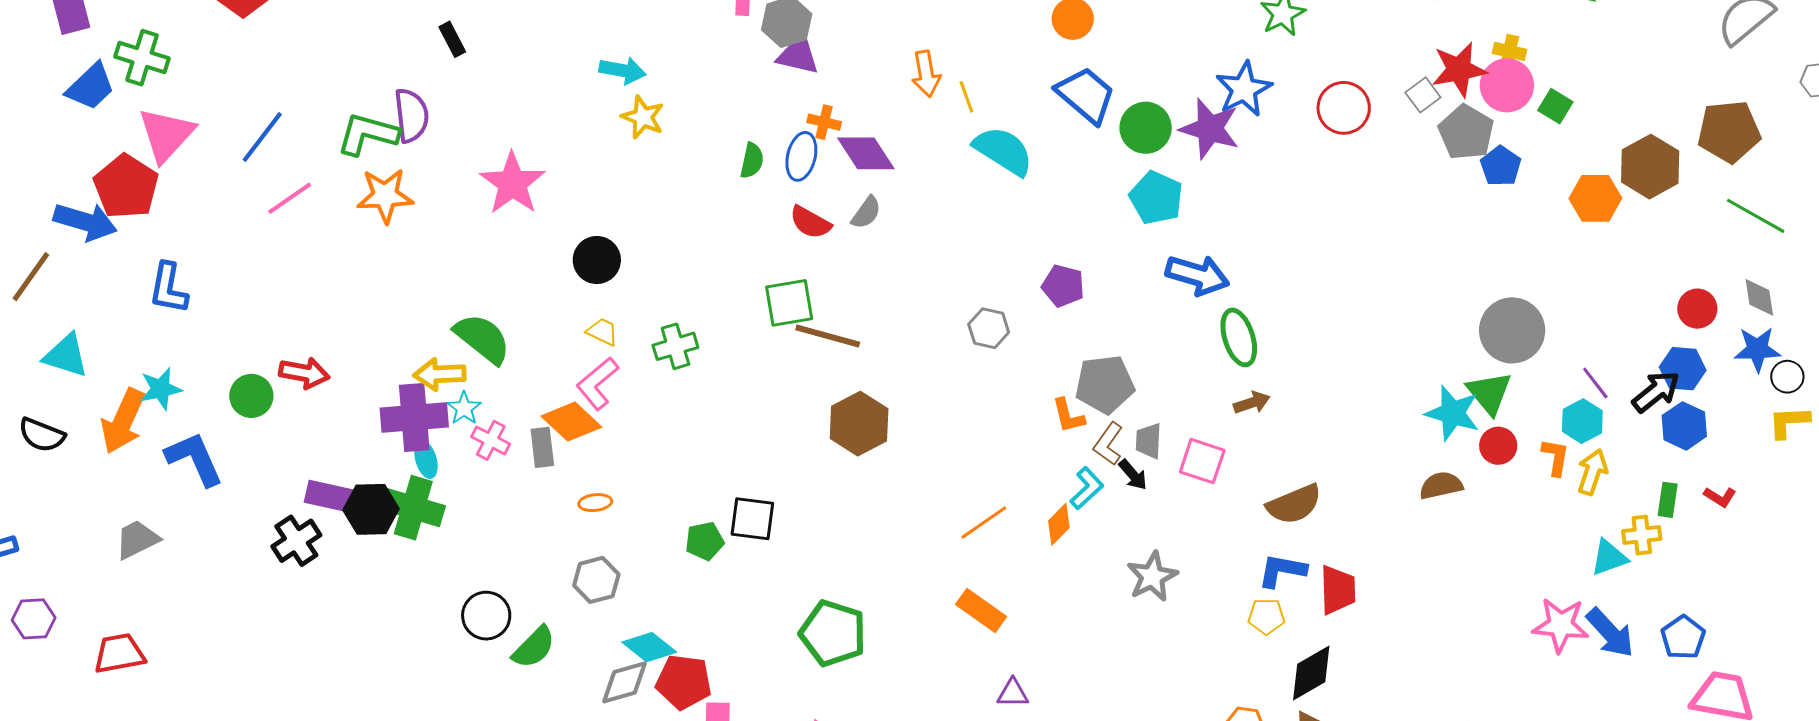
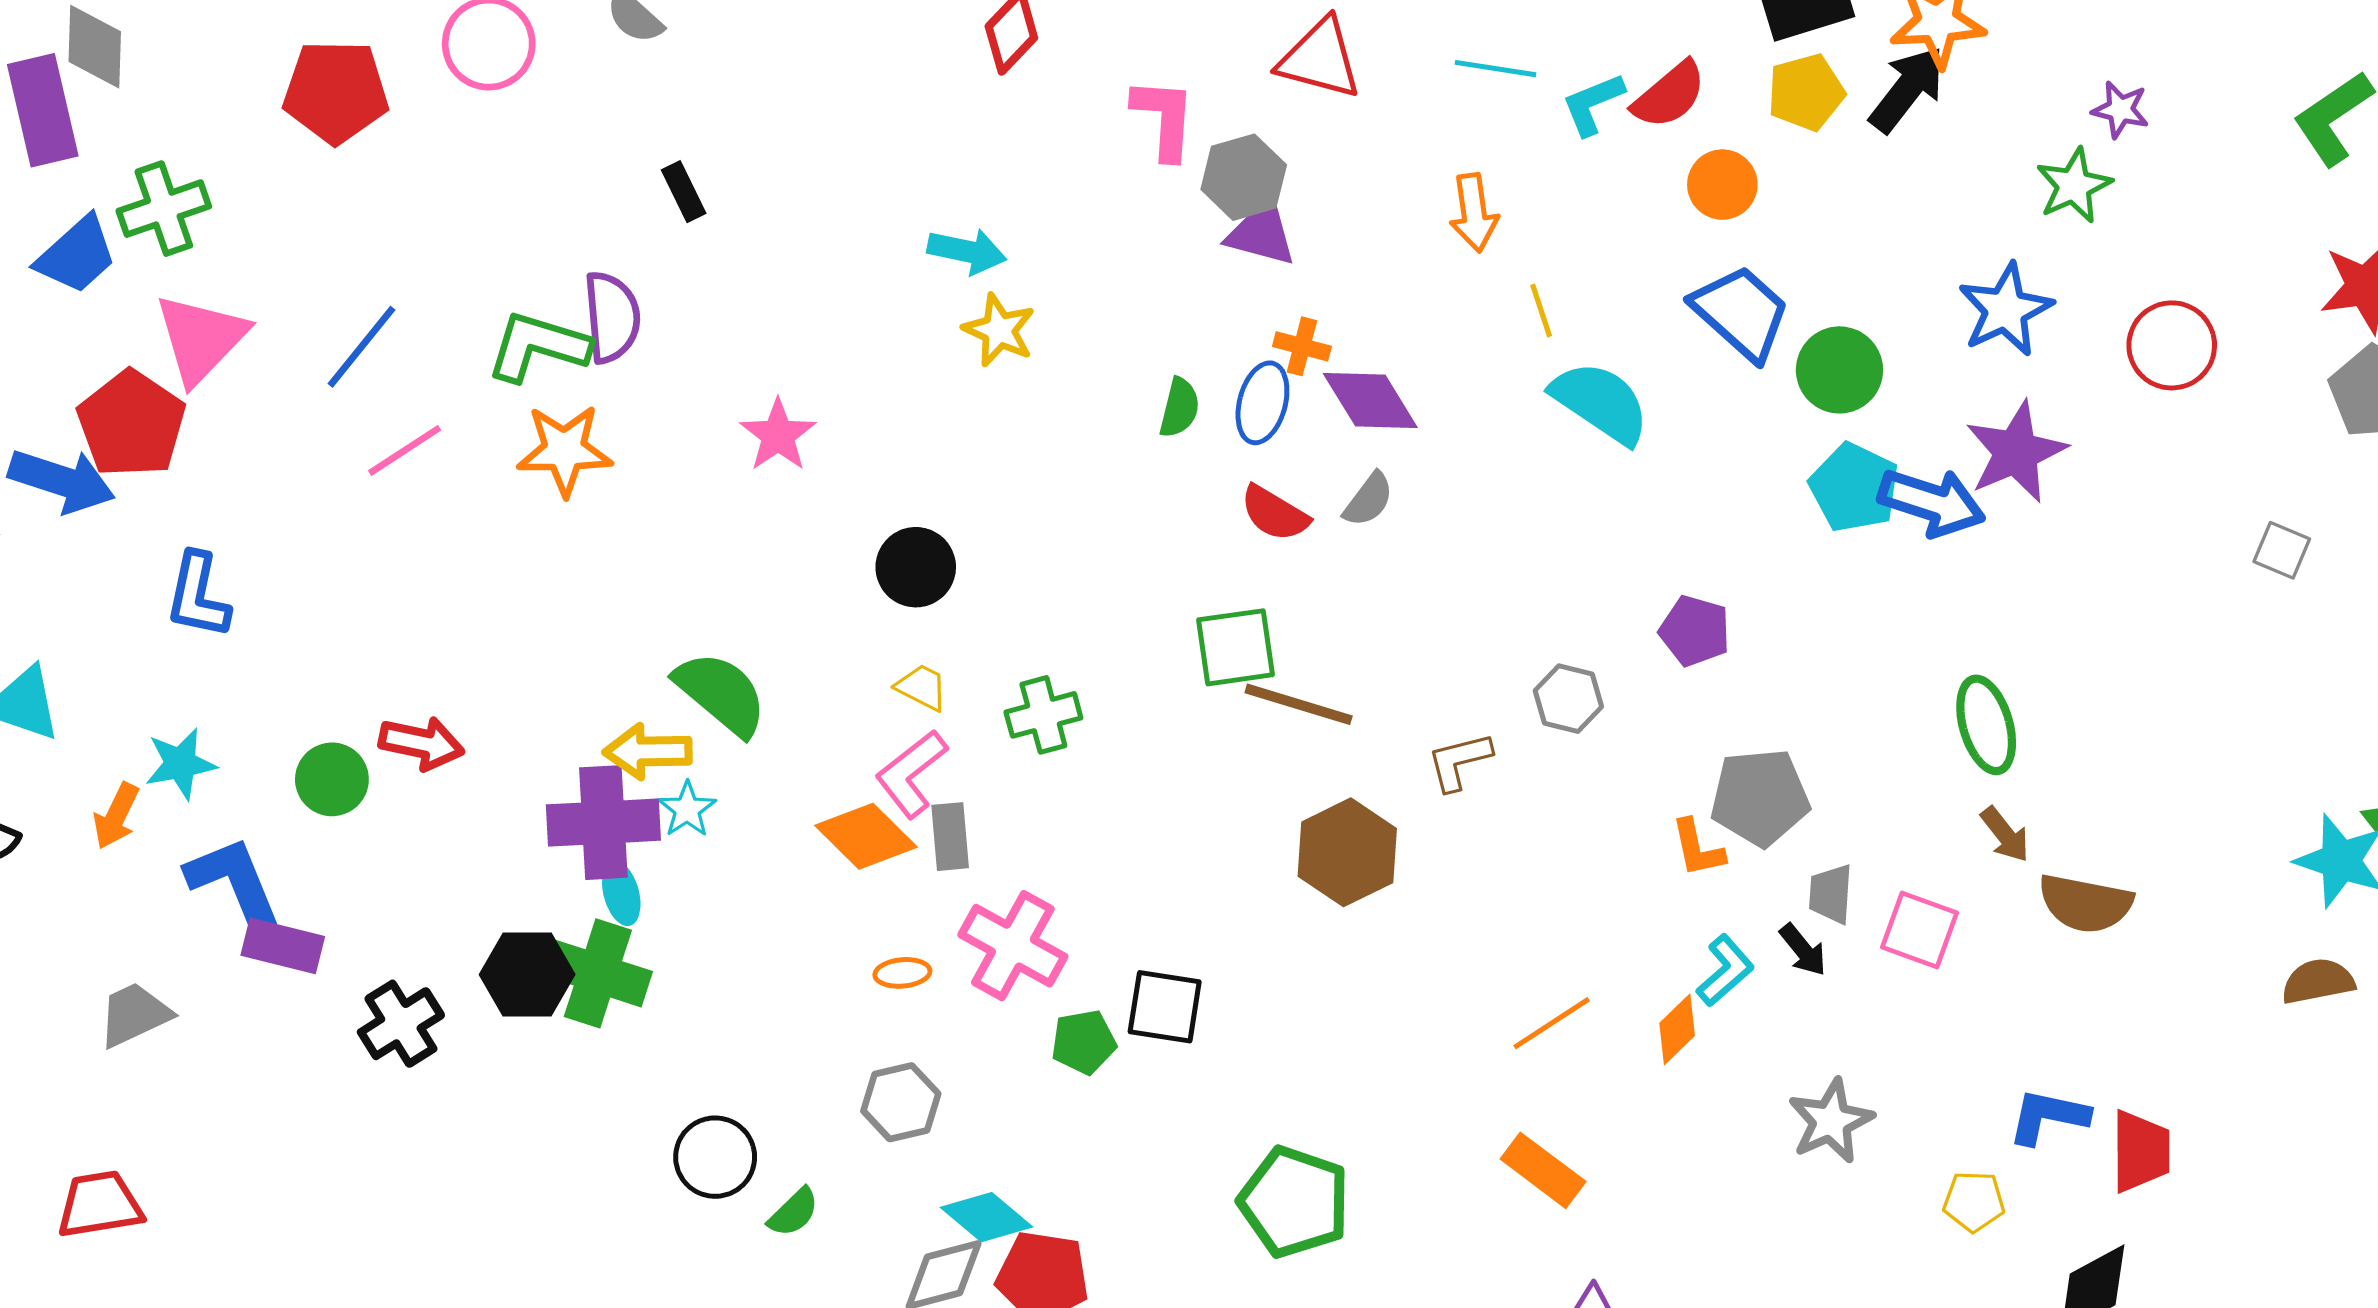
green cross: (142, 58) -> (164, 209), turned -38
orange arrow: (926, 74) -> (1474, 213), moved
gray square: (1423, 95) -> (2282, 550), moved, turned -32
purple star: (1210, 129) -> (2016, 452), moved, turned 30
pink star: (512, 183) -> (778, 435), size x0.7
blue arrow: (1197, 275) -> (1932, 502), moved
brown arrow: (1252, 403) -> (2005, 835), turned 69
orange arrow: (123, 421) -> (116, 816), size x0.6
pink cross: (491, 440) -> (1013, 946), moved, size x1.6
brown L-shape: (1108, 444) -> (1459, 761), moved, turned 39
gray rectangle: (542, 447) -> (950, 837), moved
purple rectangle: (329, 496) -> (283, 946), moved
brown semicircle: (1294, 504) -> (2085, 903), moved, turned 32
yellow pentagon: (1266, 616) -> (1974, 1201), moved
green semicircle: (534, 647) -> (794, 1212), size x0.7

